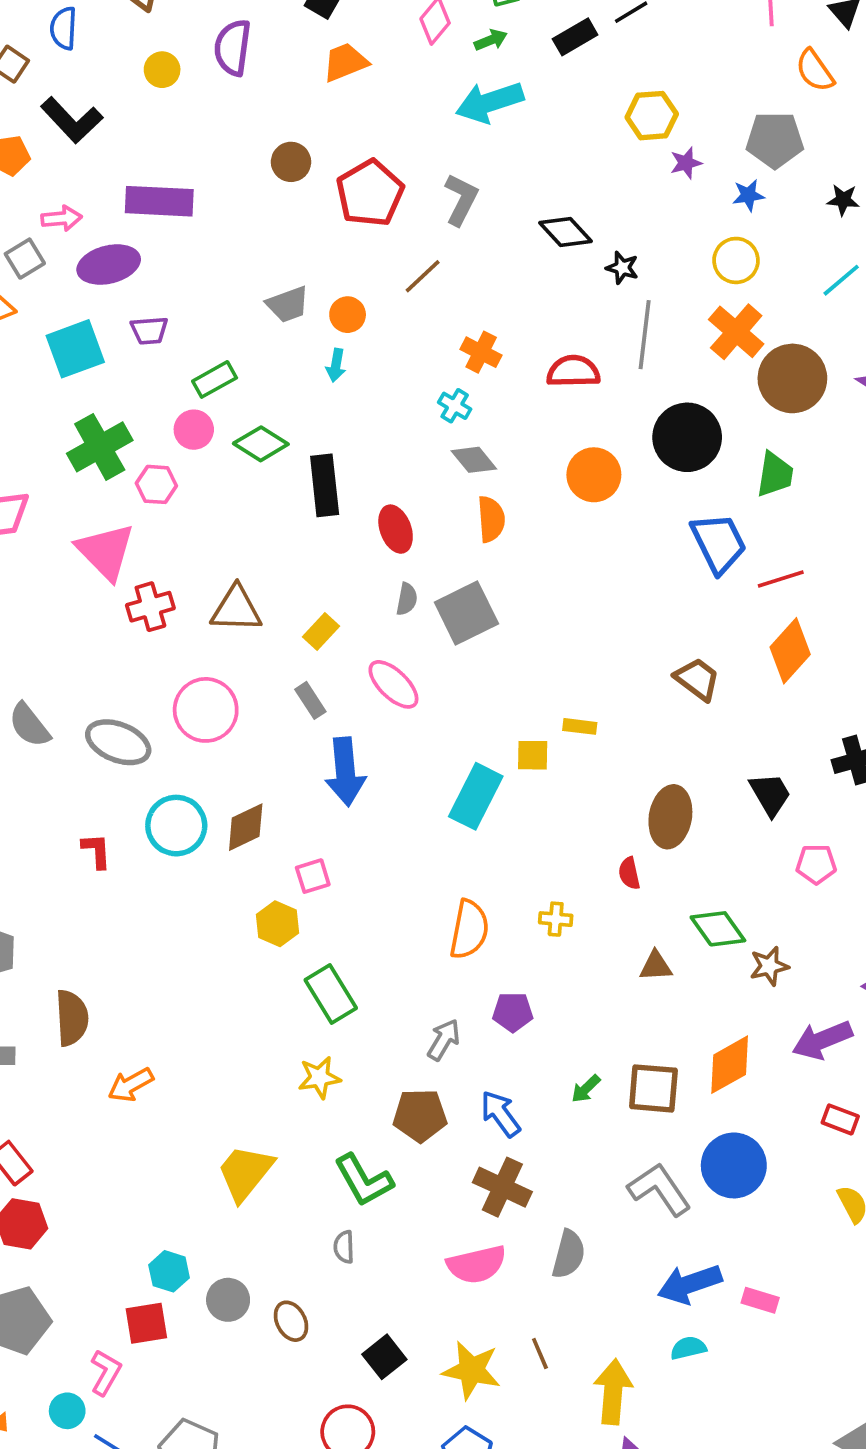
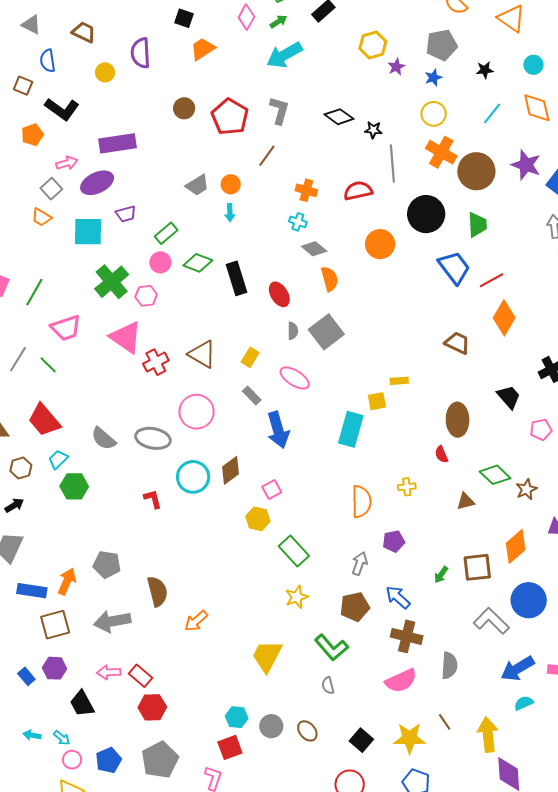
cyan square: (75, 349) -> (88, 232), turned 32
brown triangle: (236, 609) -> (202, 354), turned 40

